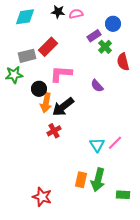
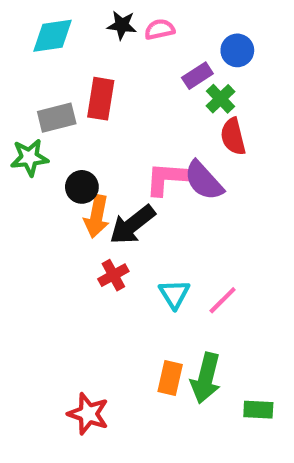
red rectangle: (48, 47) -> (101, 99), turned -36
red semicircle: (123, 62) -> (233, 137), moved
pink L-shape: (61, 74) -> (168, 179), moved
purple semicircle: (97, 86) -> (204, 181), size x1.5
pink line: (115, 143) -> (223, 300), moved
cyan triangle: (97, 145) -> (174, 294), moved

